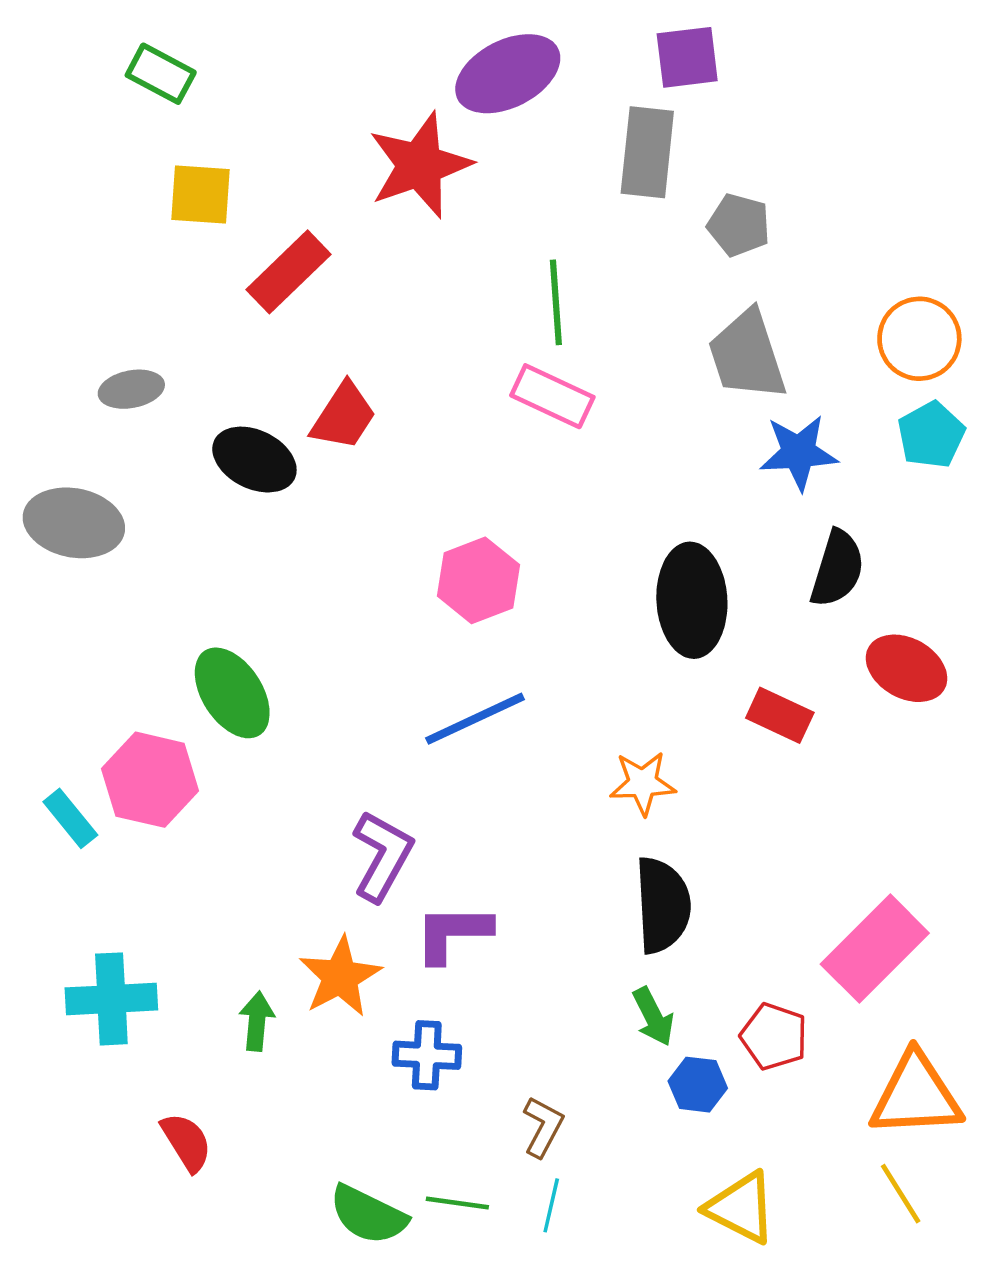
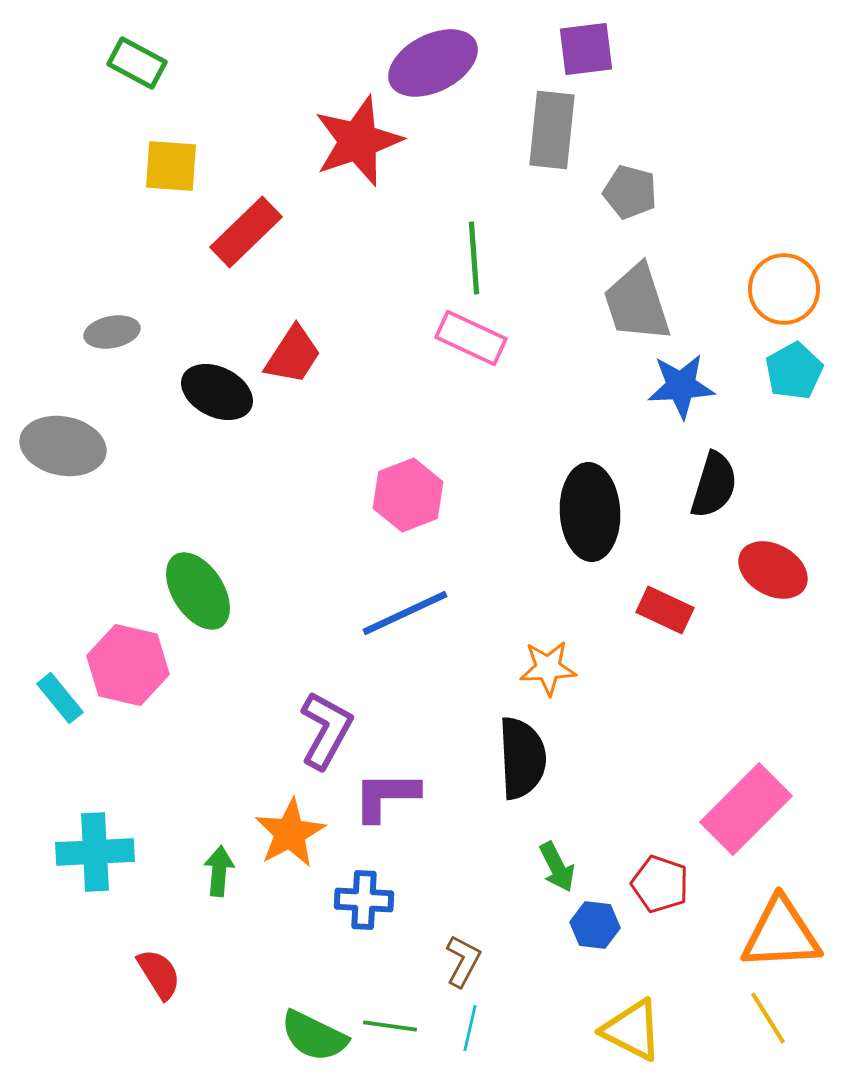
black semicircle: (663, 905) -> (522, 758), moved

